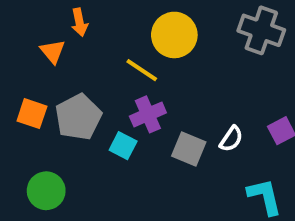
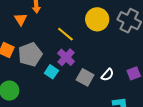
yellow circle: (174, 35) -> (97, 19), moved
purple cross: (148, 114) -> (66, 57), turned -30

